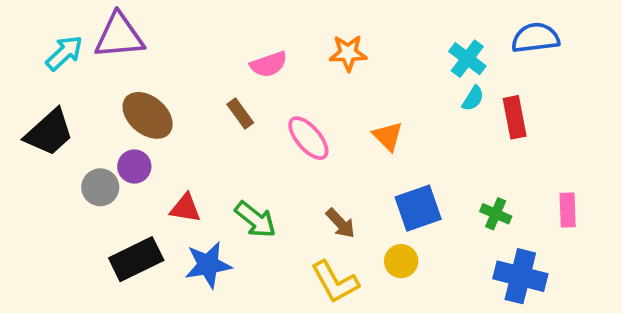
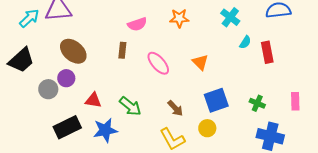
cyan cross: (467, 59) -> (230, 17), moved
brown rectangle: (240, 114) -> (122, 50), turned 42

